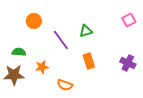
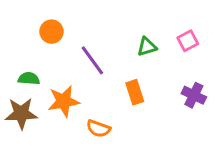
pink square: (129, 20) -> (188, 41), moved
green triangle: (86, 31) -> (147, 47), moved
orange star: (42, 67) -> (64, 101), size x1.5

